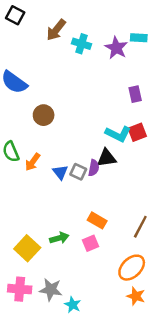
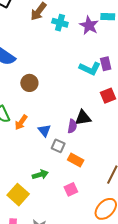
cyan L-shape: (118, 134) -> (90, 68), moved
gray square: (78, 172) -> (58, 146), moved
orange rectangle: (97, 220) -> (76, 160), moved
green arrow: (59, 238) -> (40, 175), moved

